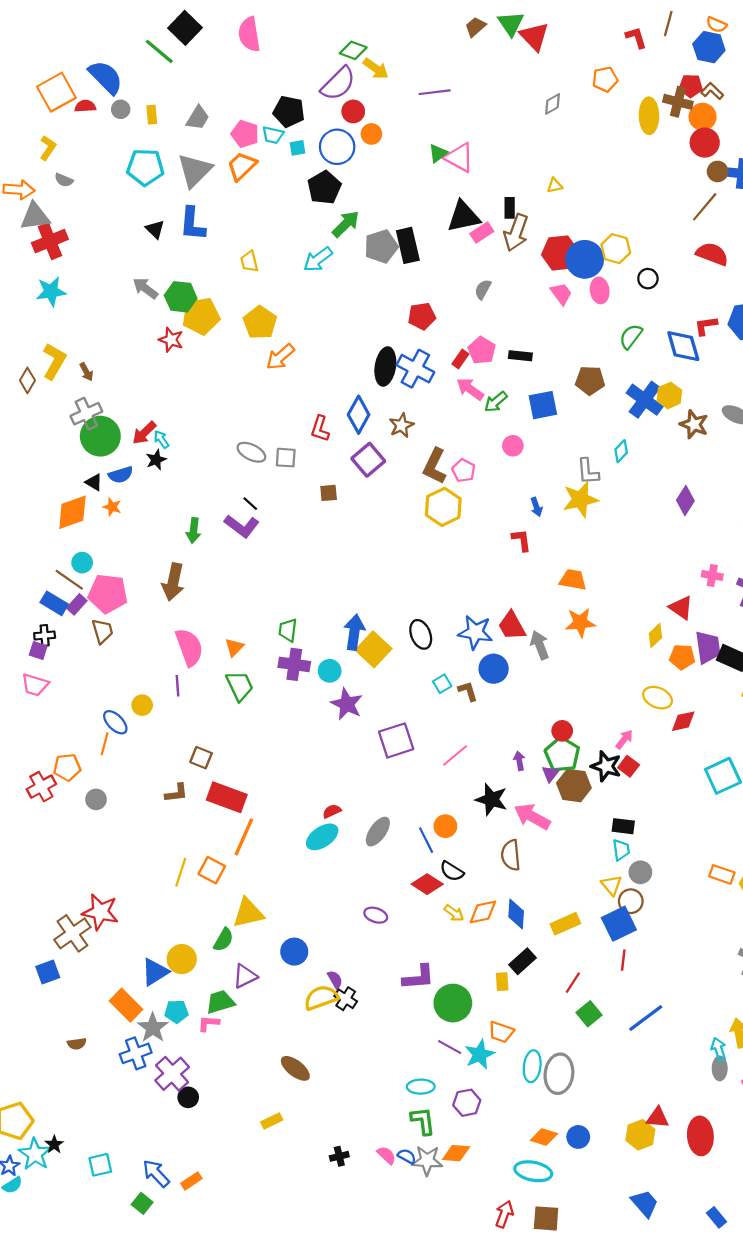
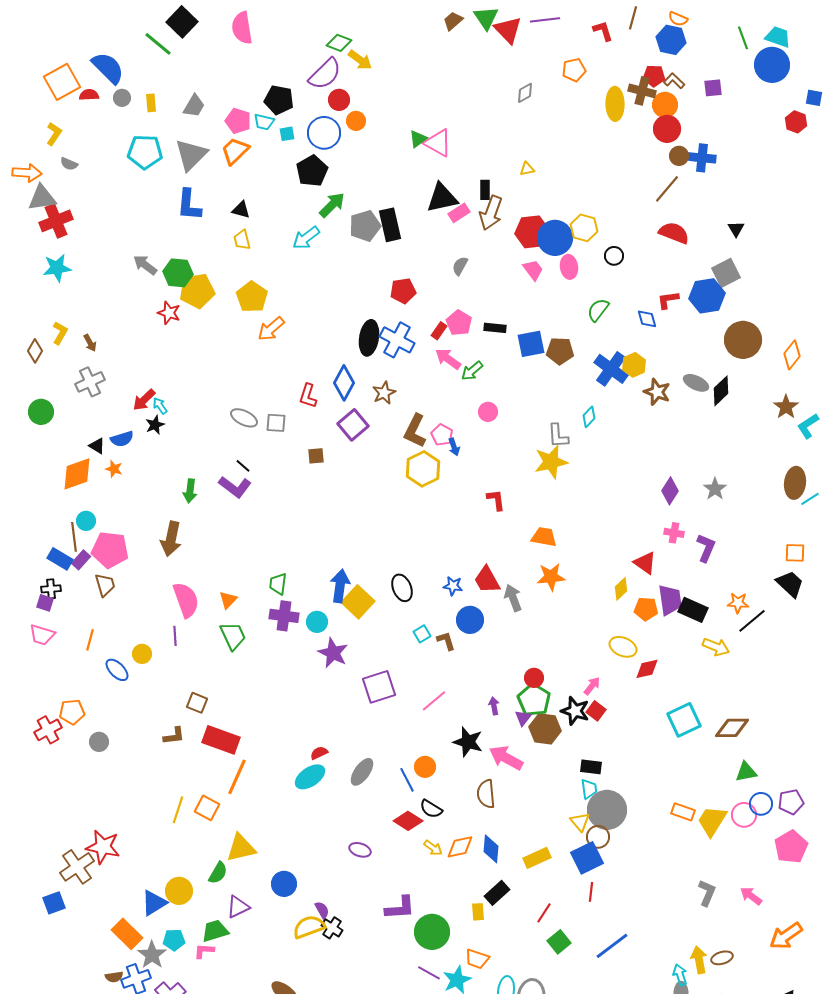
purple line: (435, 92) -> (545, 20), moved
black triangle: (155, 229) -> (241, 210), moved, turned -30
blue diamond: (683, 346) -> (647, 319), size x0.6
yellow L-shape: (54, 361) -> (60, 333), size x0.7
blue square: (543, 405) -> (531, 344), moved
green circle: (100, 436) -> (41, 412), moved, size x0.7
purple diamond: (685, 500) -> (670, 491), moved
blue arrow: (536, 507) -> (454, 447), moved
brown line: (69, 580) -> (74, 537), turned 48
blue star: (475, 632) -> (453, 586), size x0.6
orange line: (105, 744) -> (90, 640), moved
gray circle: (640, 872) -> (607, 810), size x1.8
brown semicircle: (77, 1044) -> (114, 977), moved

